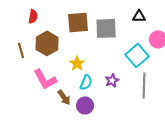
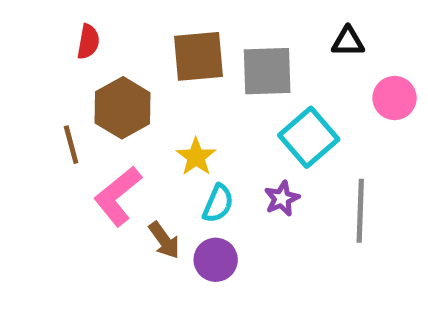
brown line: (21, 50) -> (71, 145), moved
cyan square: (137, 55) -> (309, 137), moved
pink L-shape: (45, 79) -> (118, 196), turned 80

